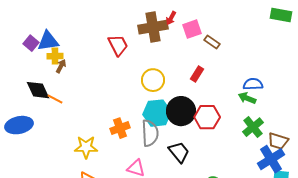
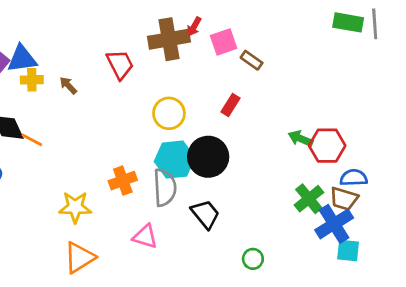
brown arrow: (61, 66) -> (68, 85), moved, turned -72
blue semicircle: (253, 84) -> (354, 178), moved
red hexagon: (207, 117) -> (327, 146), moved
green cross: (253, 127) -> (309, 199), moved

